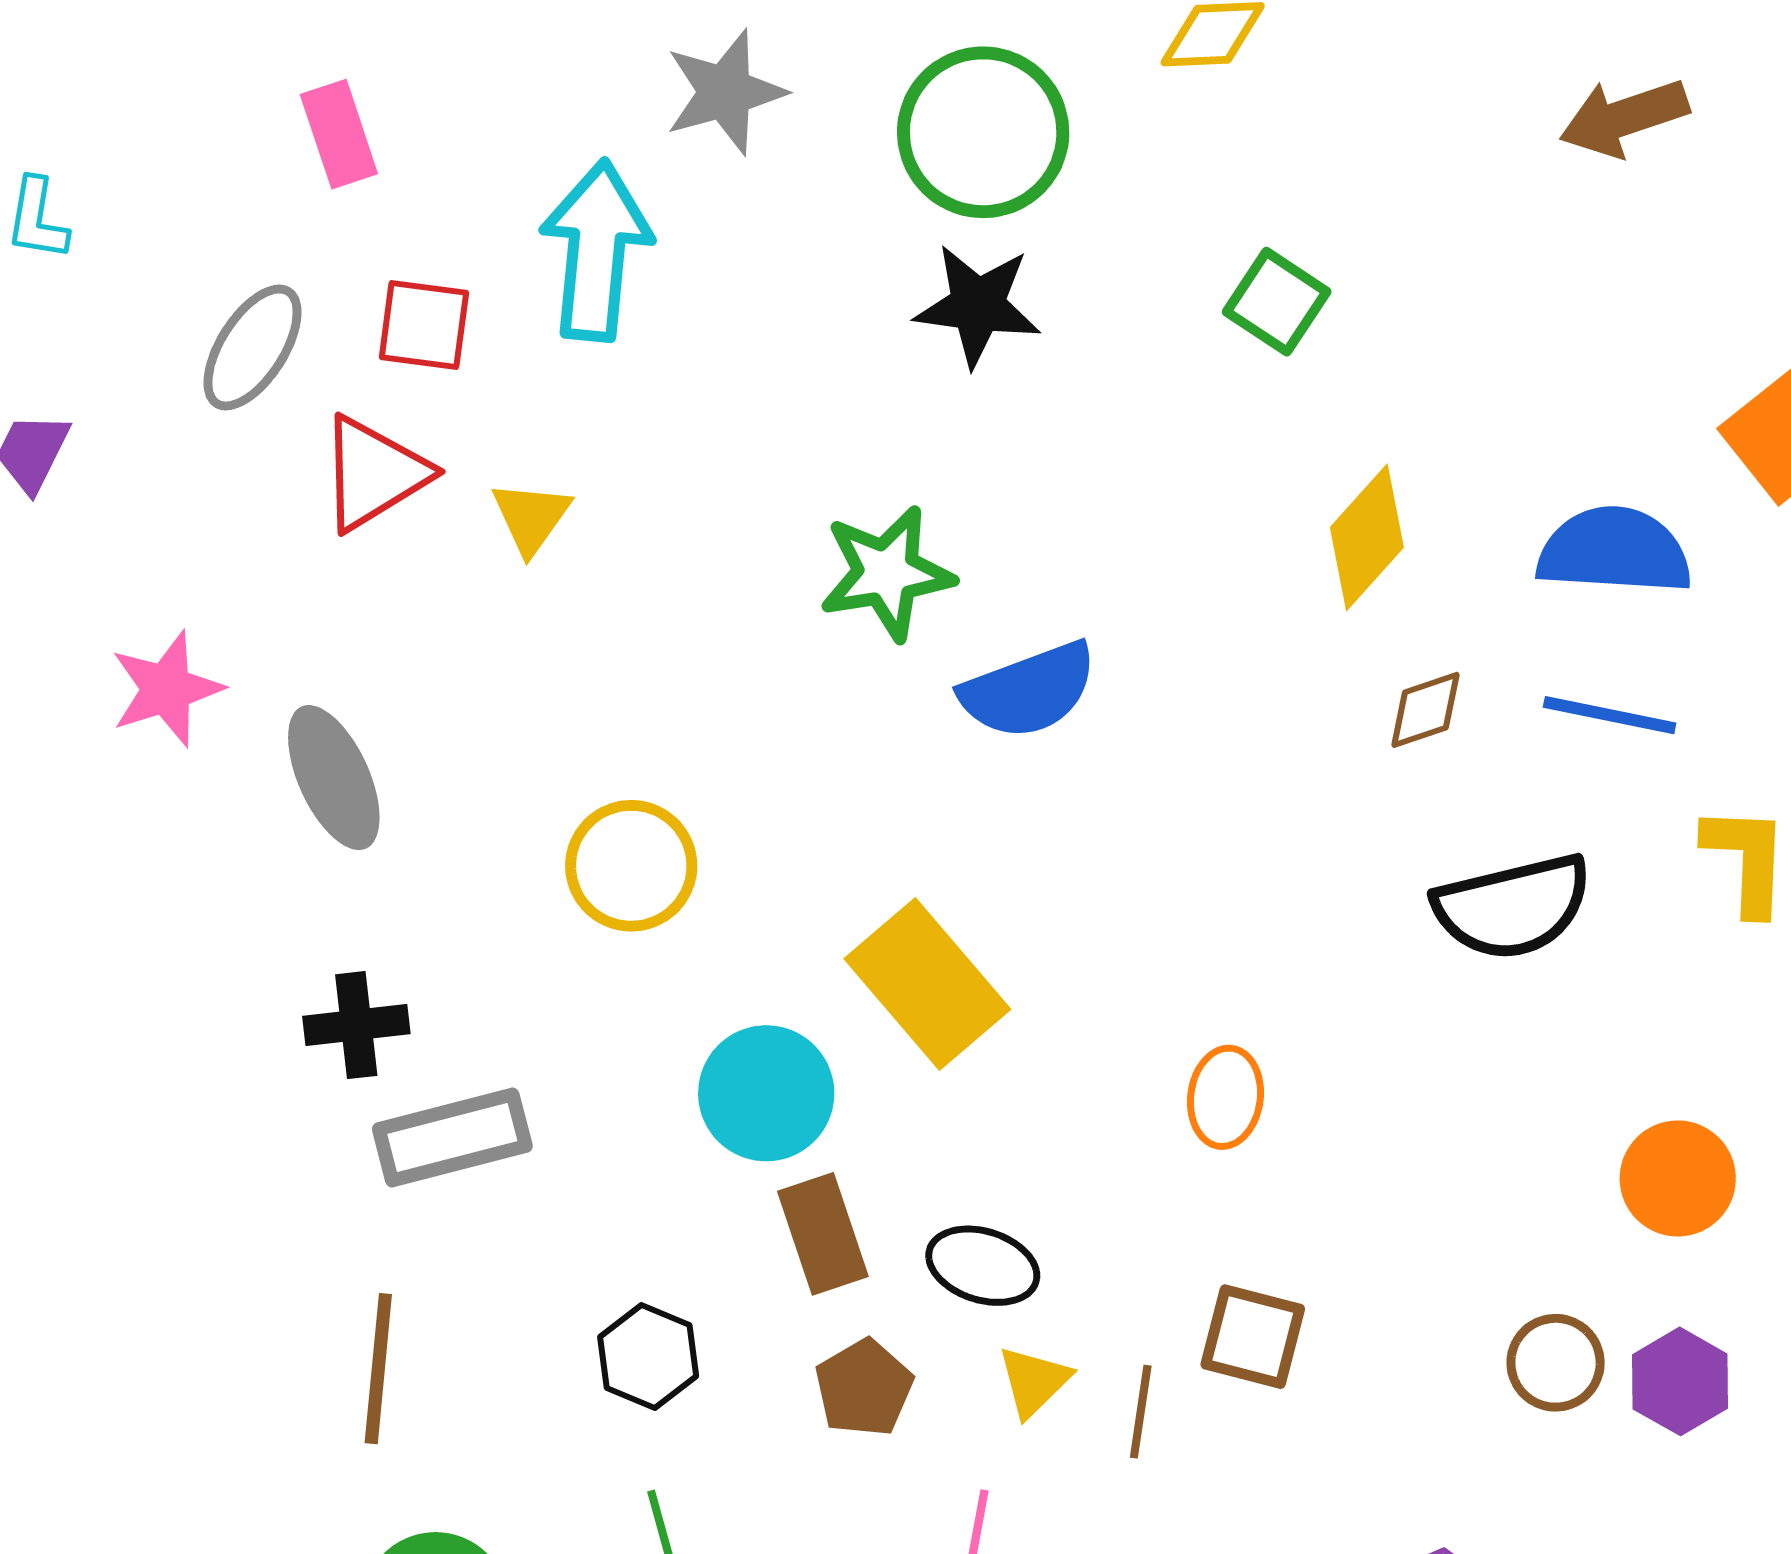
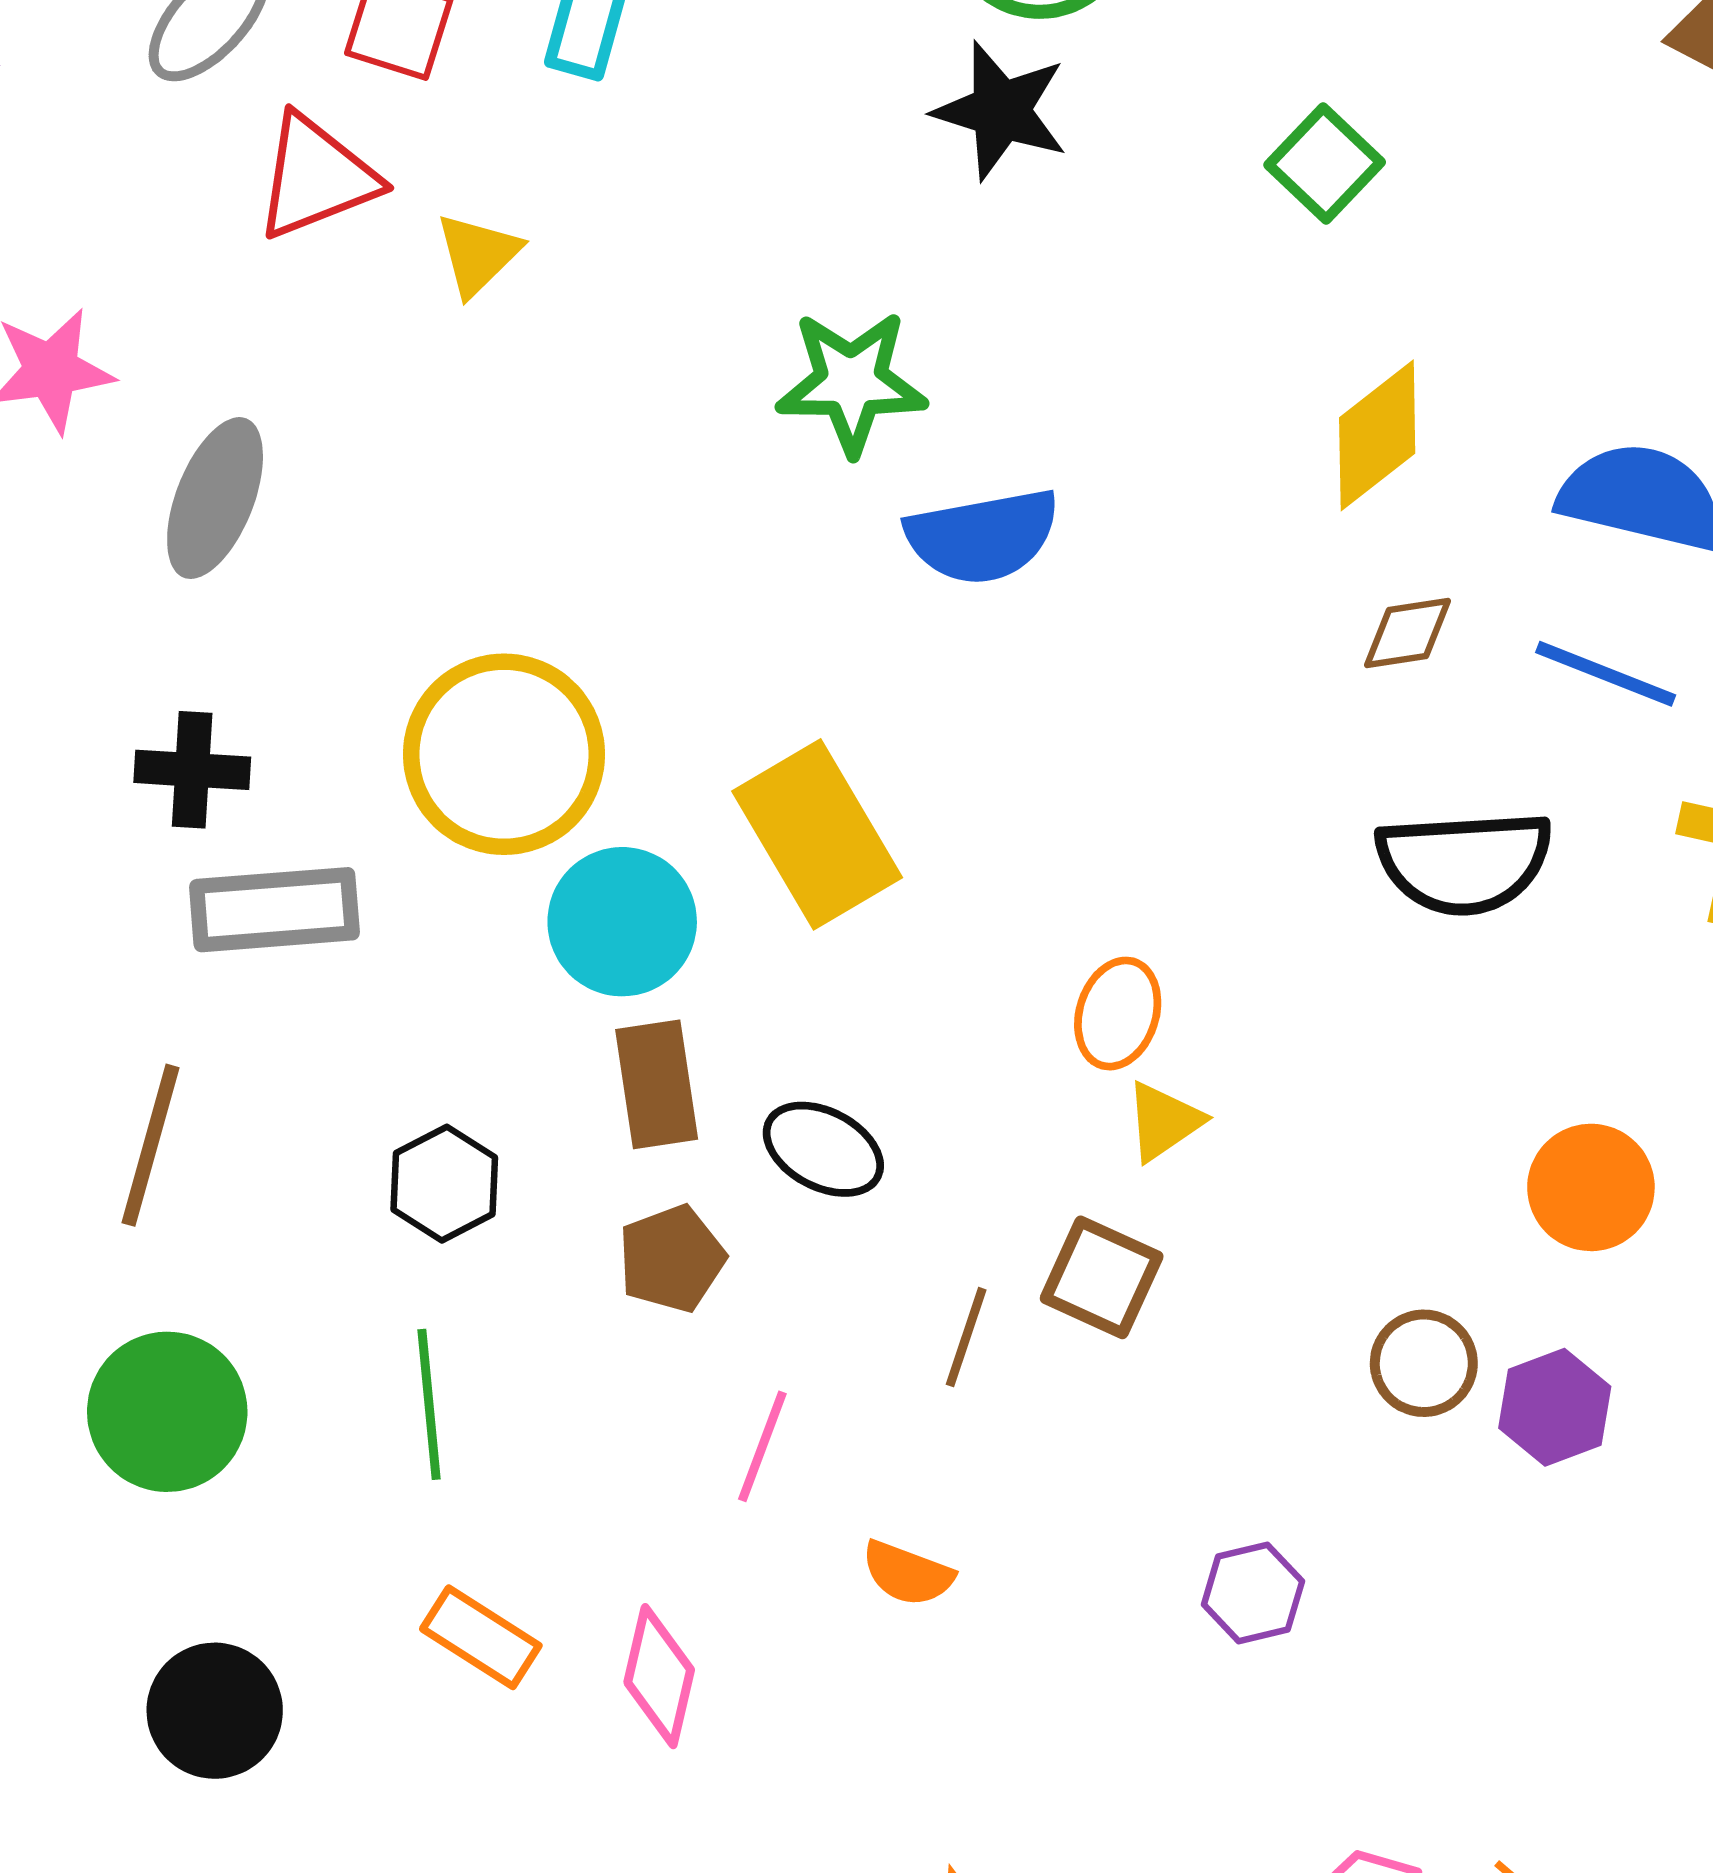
gray ellipse: (334, 778) -> (215, 498), turned 36
yellow circle: (631, 866) -> (504, 754), moved, size x1.4
yellow triangle: (1034, 1381) -> (1164, 1121), moved

